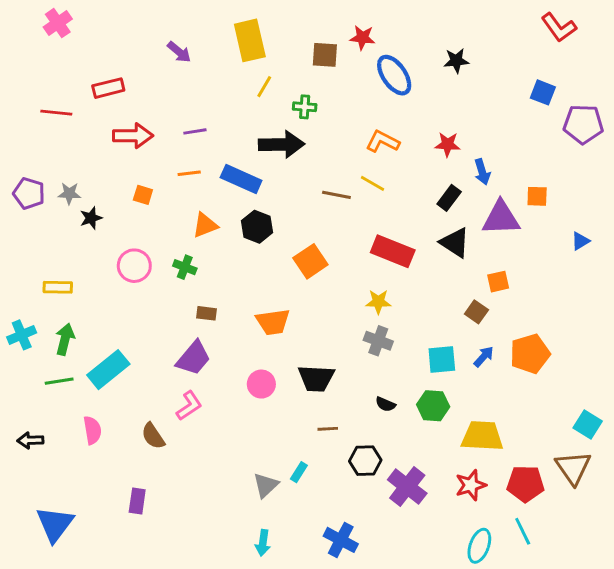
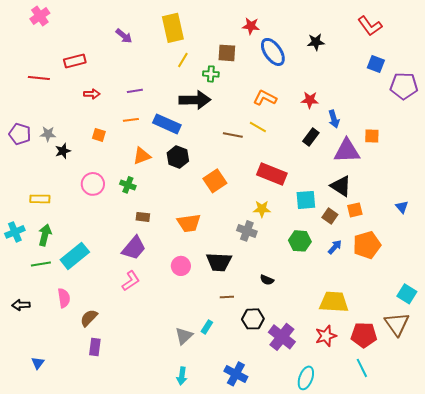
red L-shape: (559, 27) -> (370, 26), moved
brown square: (325, 55) -> (227, 53), moved
red arrow: (133, 136) -> (92, 94), size x0.6
blue triangle: (580, 241) -> (402, 207), moved, turned -40
black triangle: (455, 243) -> (341, 186), moved
orange square: (498, 282) -> (355, 210), moved
gray cross: (378, 341) -> (247, 231), moved
cyan square: (442, 360) -> (306, 200), moved
green hexagon: (433, 406) -> (300, 241), moved
brown semicircle: (153, 436) -> (89, 318), moved, turned 78
blue triangle: (55, 524) -> (38, 363), size x0.5
cyan ellipse: (479, 546) -> (306, 378), moved

